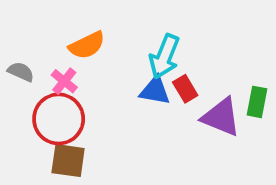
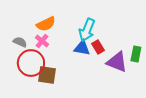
gray semicircle: (21, 72) -> (20, 42), moved
pink cross: (64, 81) -> (42, 41), moved
brown square: (68, 161) -> (47, 75), moved

